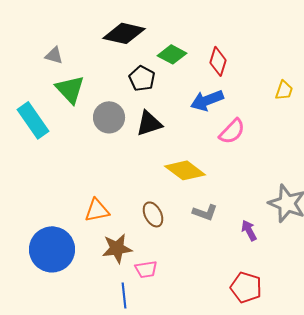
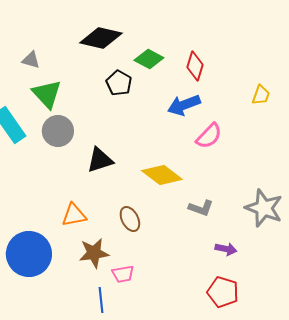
gray circle: (109, 117) -> (58, 131), moved
black triangle: (149, 123) -> (100, 160), moved
gray L-shape: (205, 212) -> (201, 208), moved
purple arrow: (249, 230) -> (226, 249), moved, turned 130

